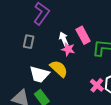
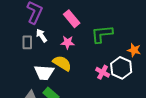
pink rectangle: (83, 35) -> (72, 19), moved
white arrow: (64, 39) -> (41, 36), moved

